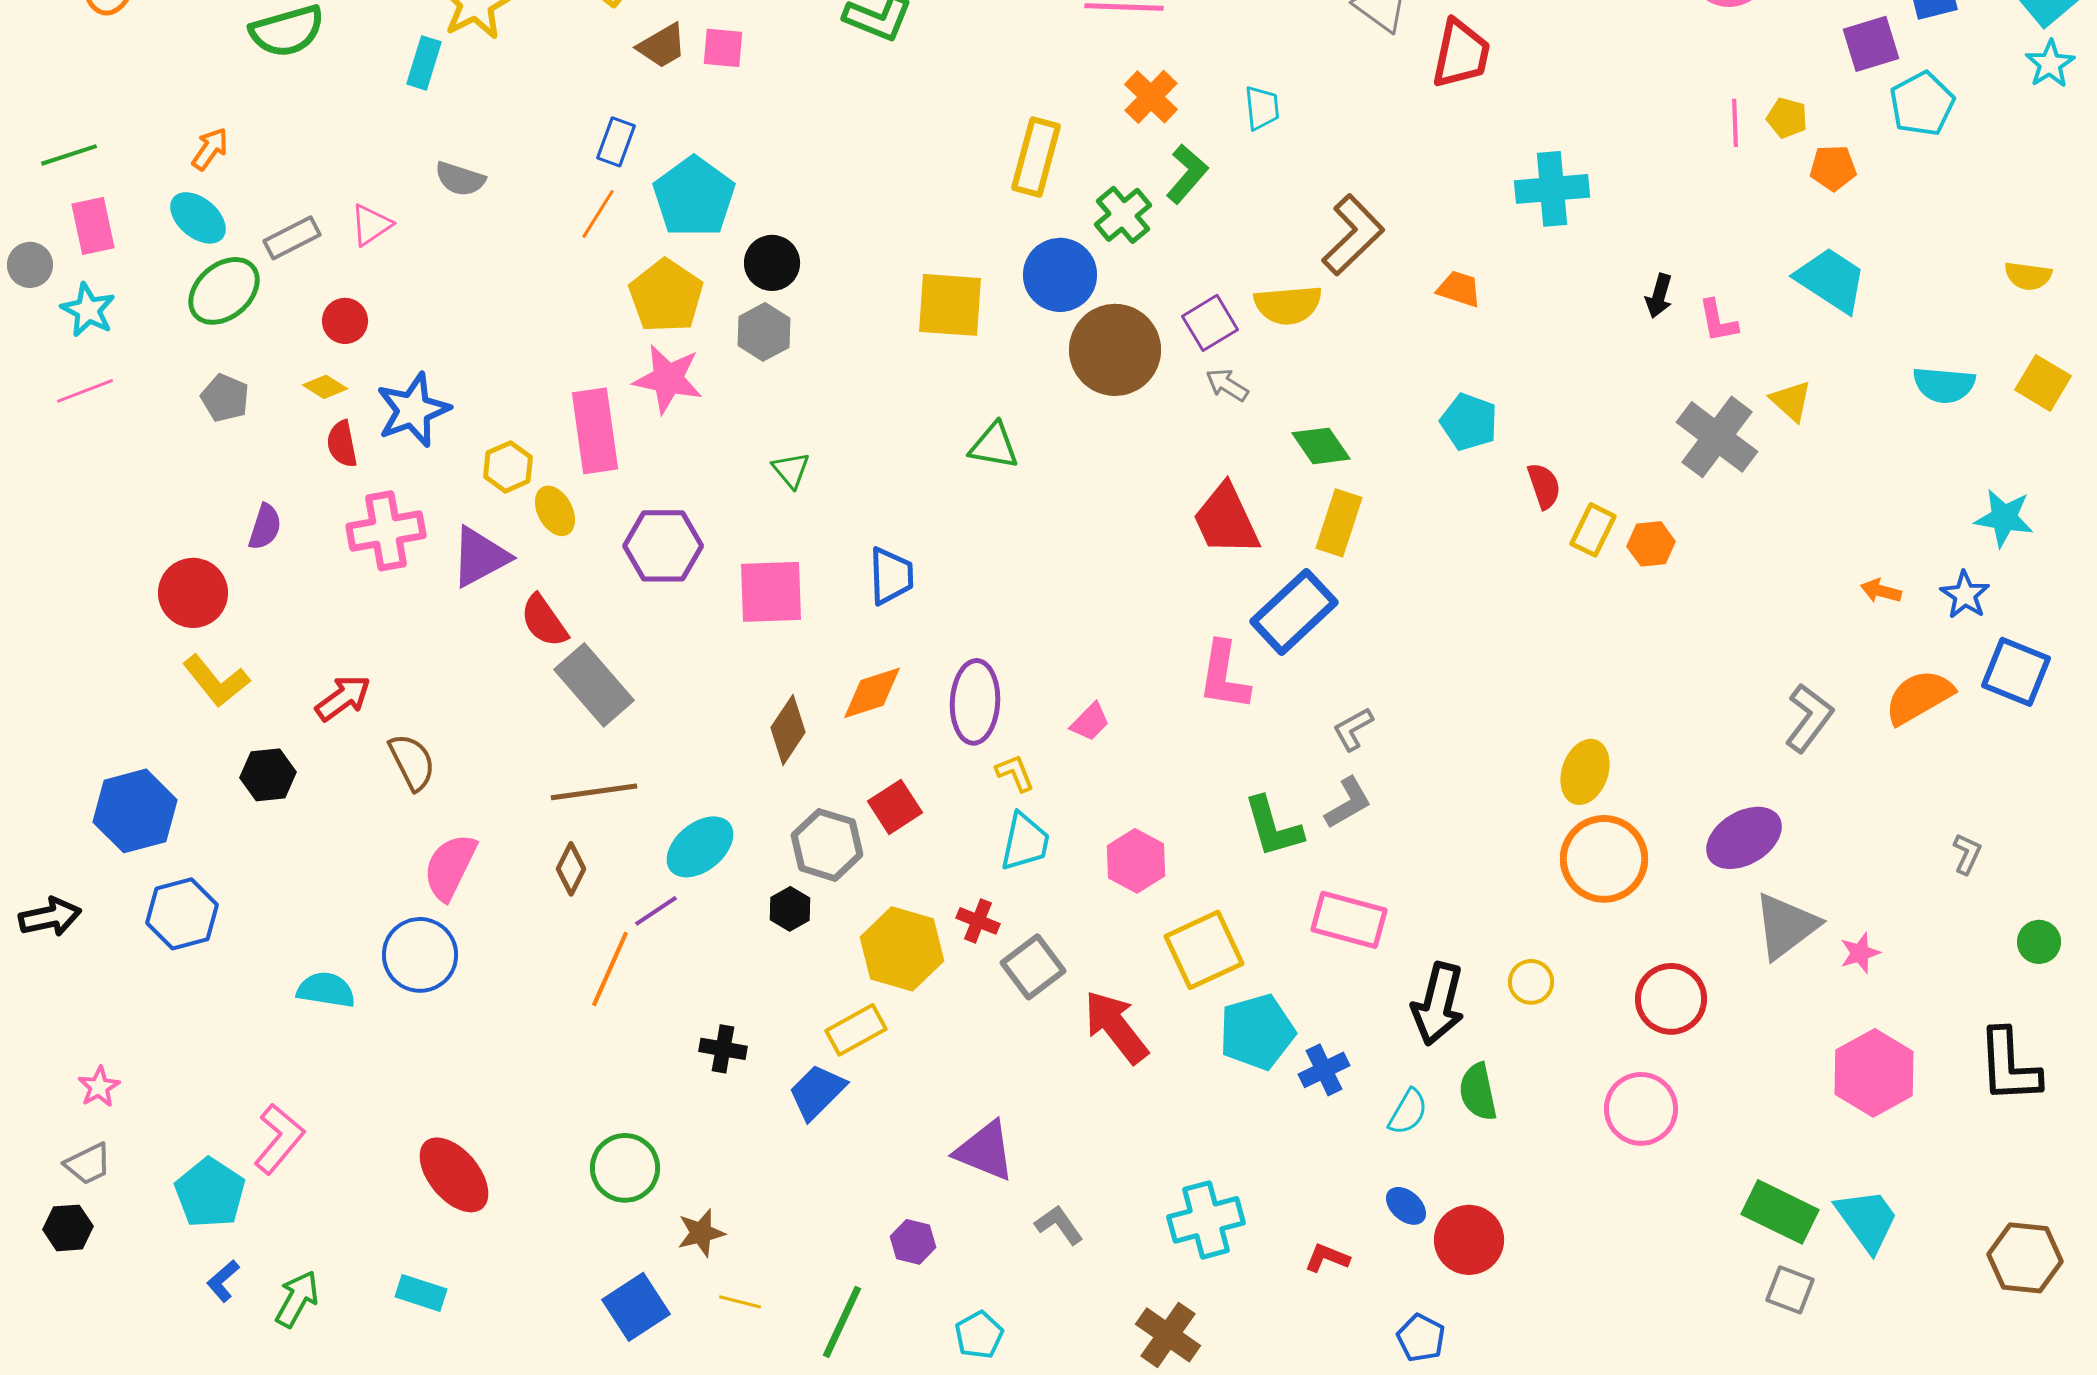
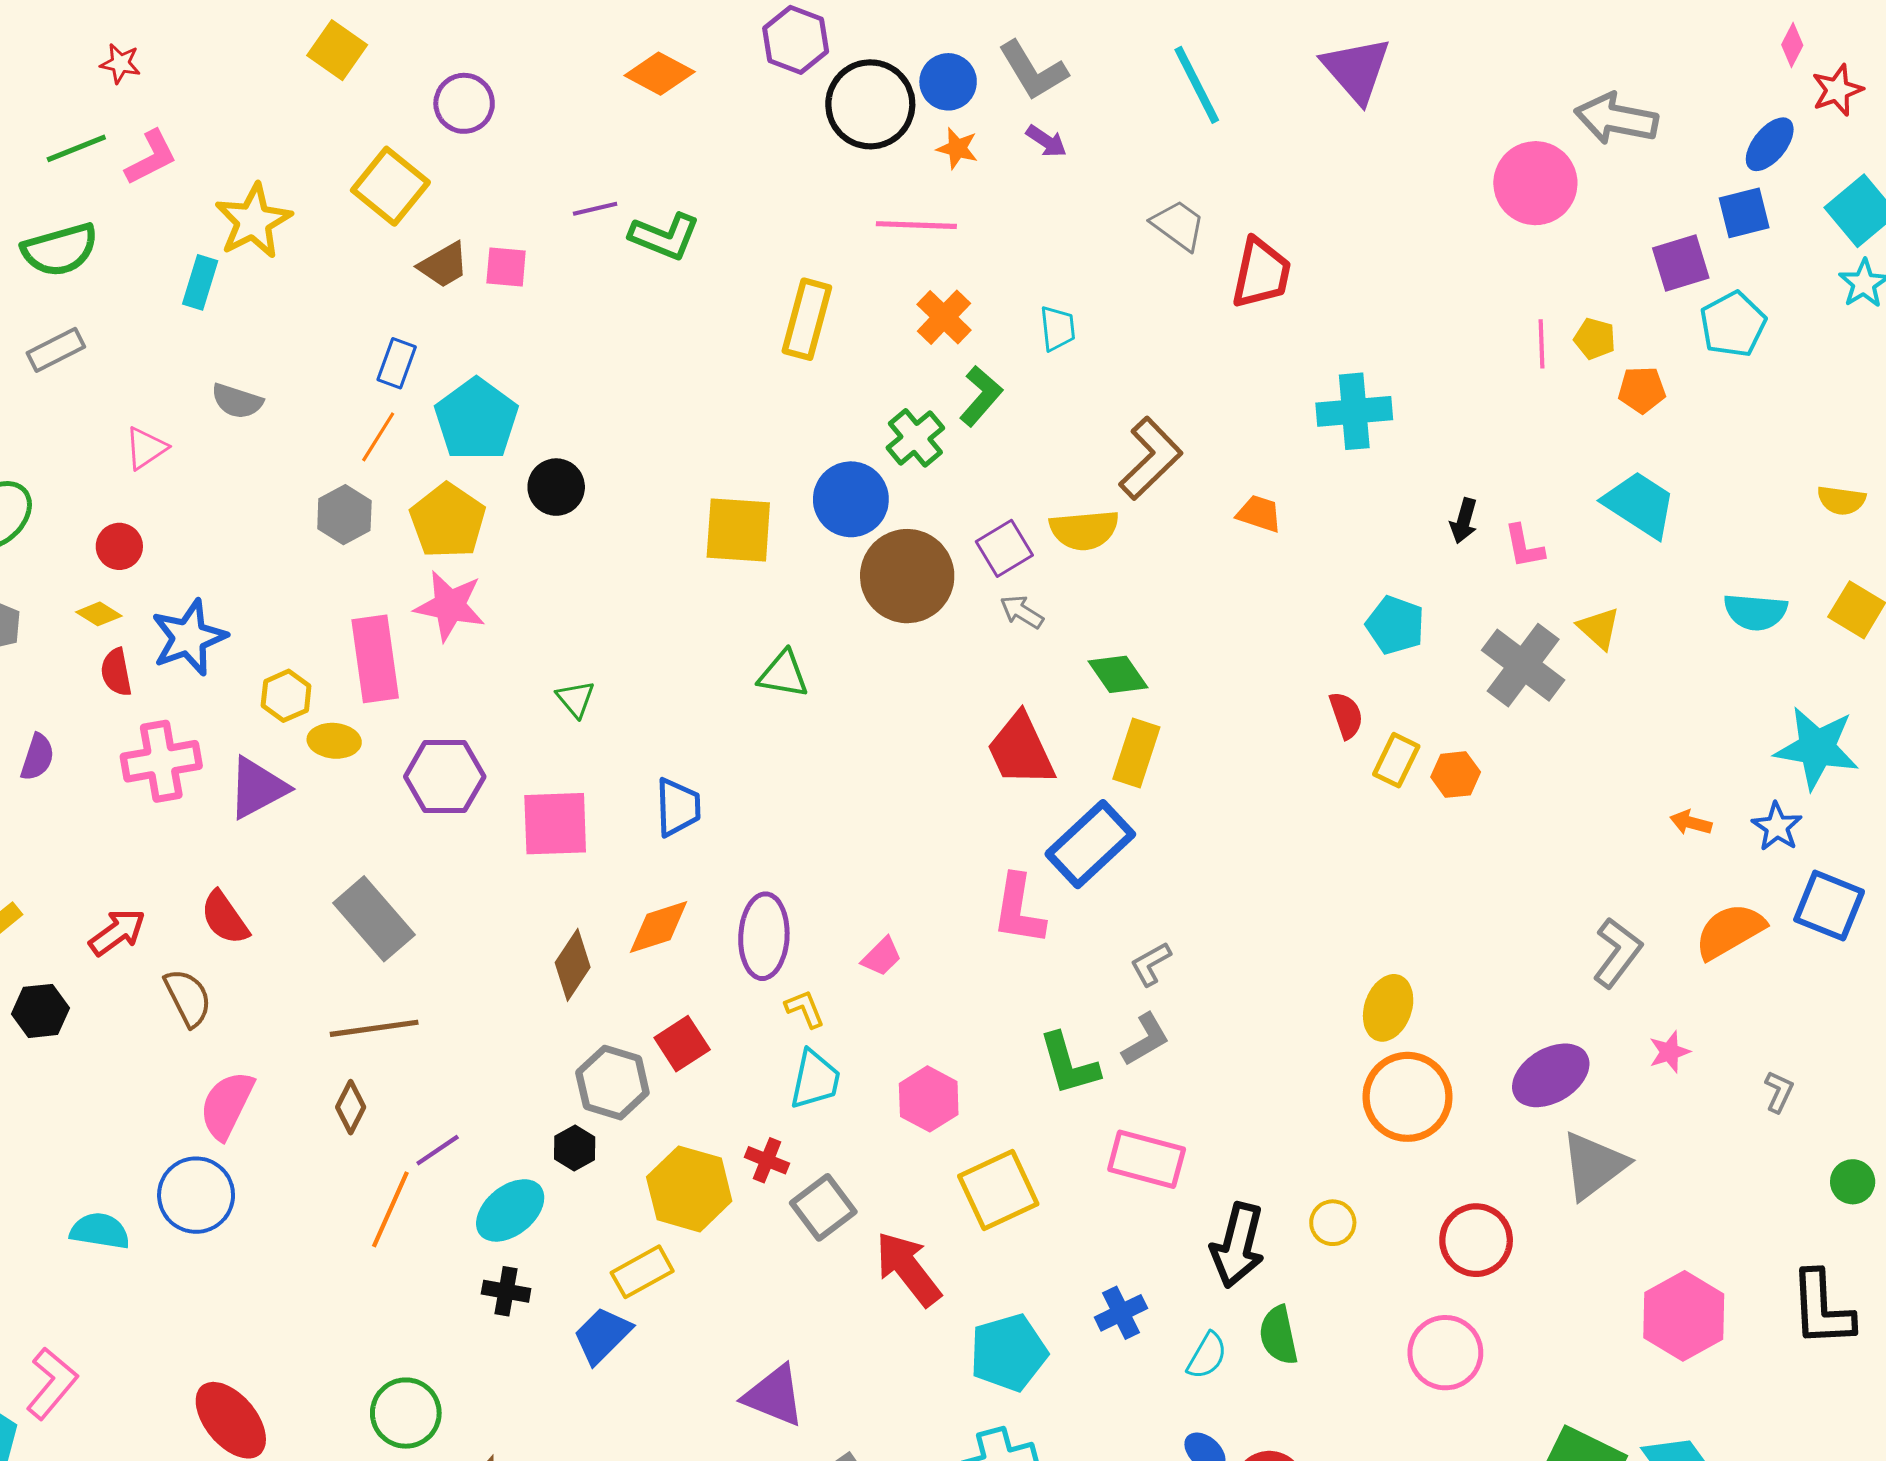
yellow rectangle: (1036, 157) -> (807, 319), moved
gray rectangle: (292, 238) -> (56, 350), moved
gray hexagon: (764, 332) -> (344, 515), moved
cyan pentagon: (1469, 422) -> (1395, 625), moved
yellow ellipse: (555, 511) -> (334, 741), turned -57
cyan star: (2004, 518) -> (1817, 748), size x1.4
red semicircle: (544, 621) -> (225, 918), moved
cyan ellipse: (700, 847) -> (510, 1210), moved
pink star: (1860, 953) -> (1669, 1052), moved
cyan pentagon: (1257, 1032) -> (1008, 1353), moved

